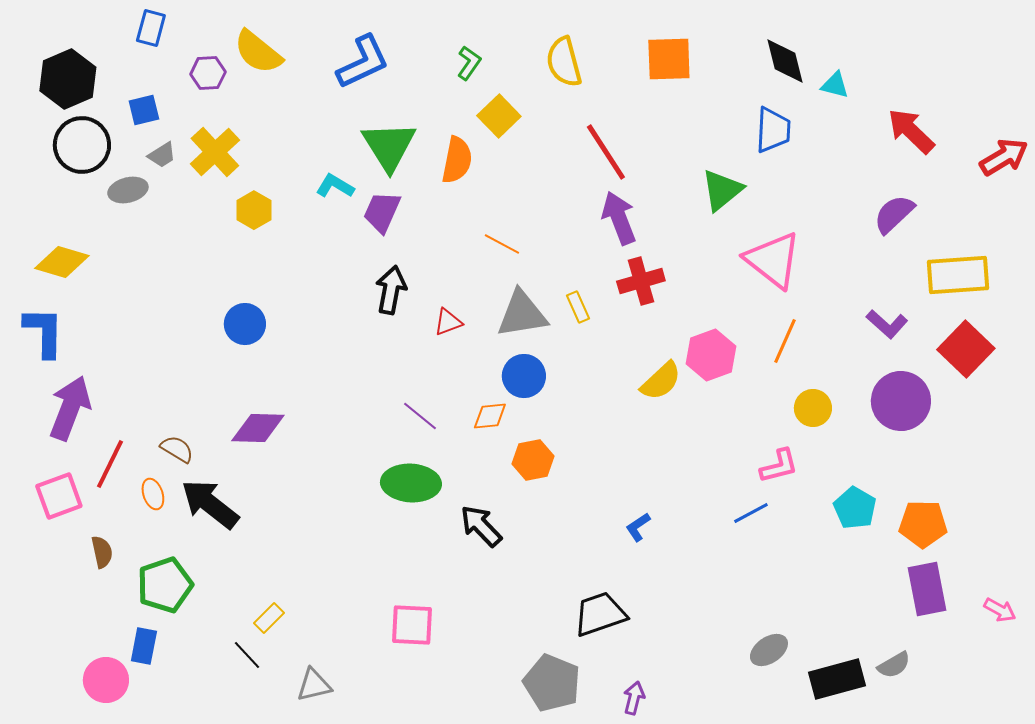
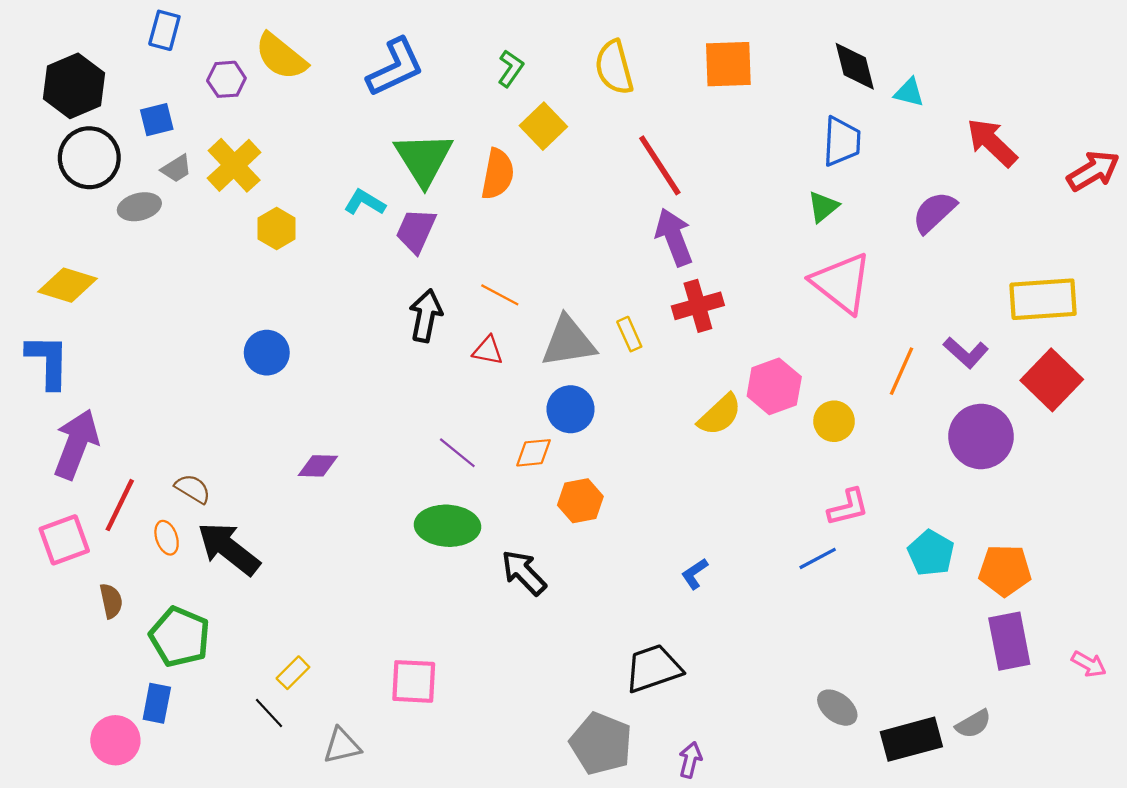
green triangle: (722, 190) -> (823, 207), moved, size x0.7
purple semicircle: (894, 214) -> (934, 212), moved
orange line: (502, 244) -> (500, 295), moved
red triangle: (448, 322) -> (488, 350), turned 32
orange line: (785, 341) -> (902, 371), moved
yellow circle: (813, 408) -> (834, 421), moved
purple diamond: (258, 428) -> (318, 466), moved, size x0.7
green pentagon: (165, 585) -> (180, 637), turned -30
pink square: (412, 625) -> (414, 681), moved
gray ellipse: (769, 650) -> (837, 708), turned 72

